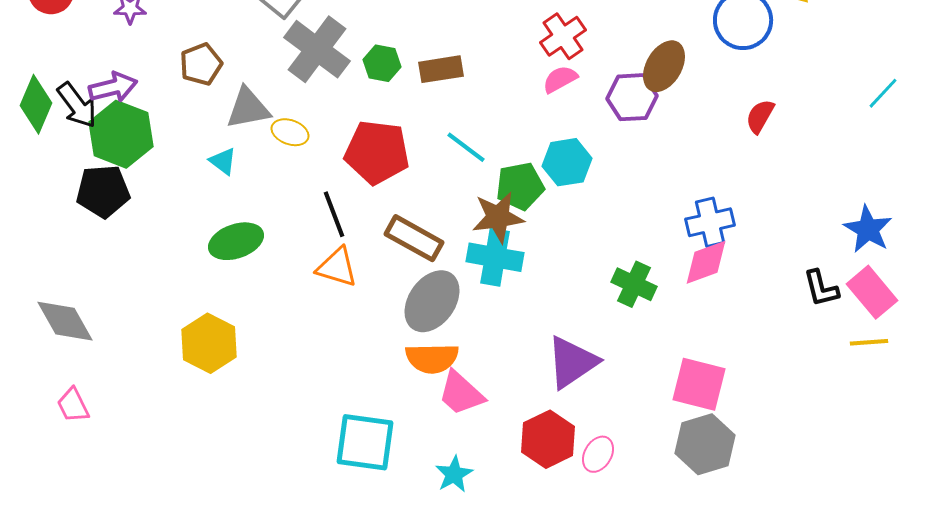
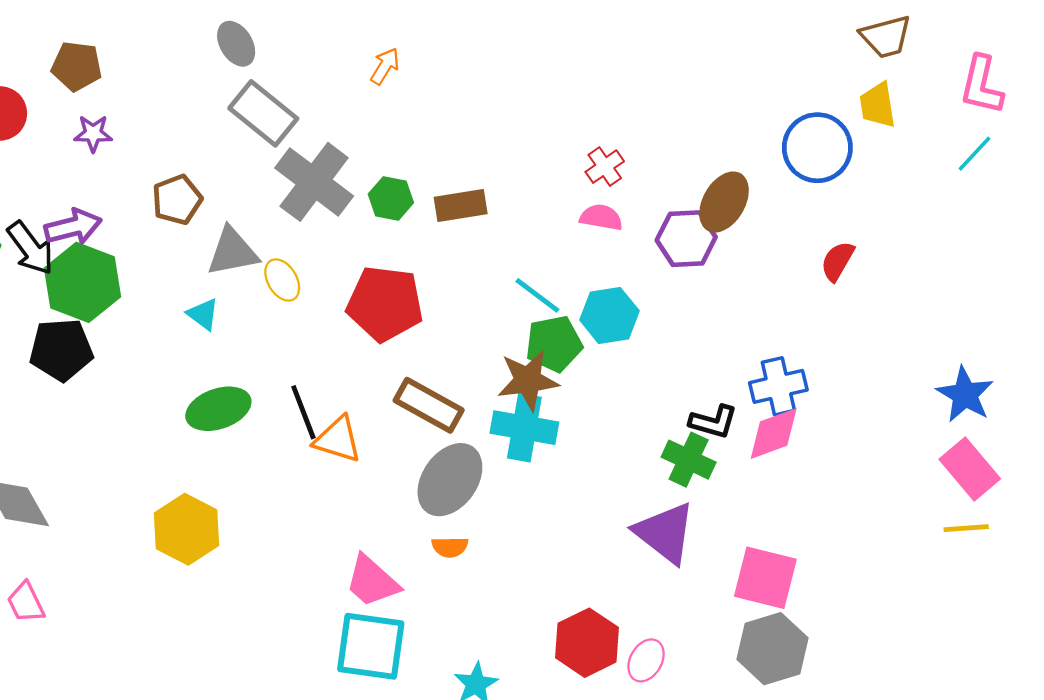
red cross: (563, 36) -> (605, 167), size x0.7
pink semicircle: (560, 79) -> (601, 217), turned 39
cyan line: (883, 93) -> (974, 154), moved
yellow ellipse: (290, 132) -> (282, 280), turned 39
cyan line: (466, 147) -> (537, 295), moved
black line: (334, 214) -> (303, 412), moved
black L-shape: (821, 288) -> (713, 422), moved, turned -60
orange semicircle: (432, 358) -> (450, 547), size x0.6
purple triangle: (572, 362) -> (665, 533), moved, turned -48
pink trapezoid: (461, 393) -> (372, 581), moved

